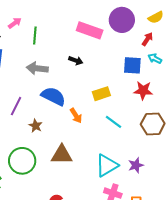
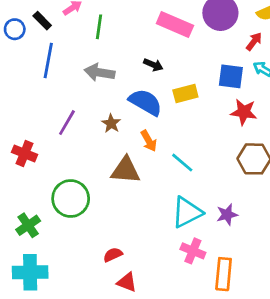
yellow rectangle: (101, 94) -> (185, 93), moved
blue semicircle: (53, 96) -> (145, 102), moved
cyan line: (113, 122) -> (182, 163), moved
brown star: (36, 126) -> (111, 123), moved
brown triangle: (62, 155) -> (126, 170), moved

